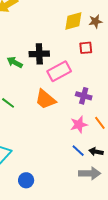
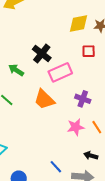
black cross: (39, 54) -> (42, 54), turned 36
green arrow: (15, 62) -> (16, 70), moved
blue line: (78, 151) -> (56, 167), moved

